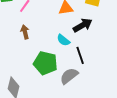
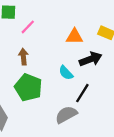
black line: (80, 55) -> (82, 93), turned 42
green pentagon: (45, 63) -> (28, 87), moved

